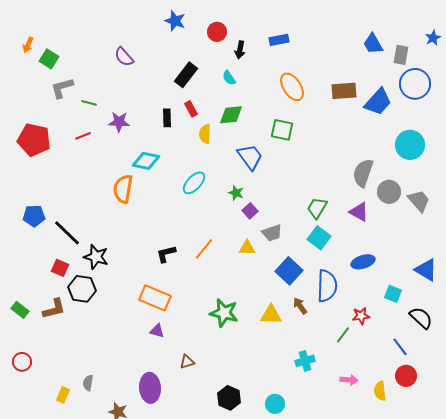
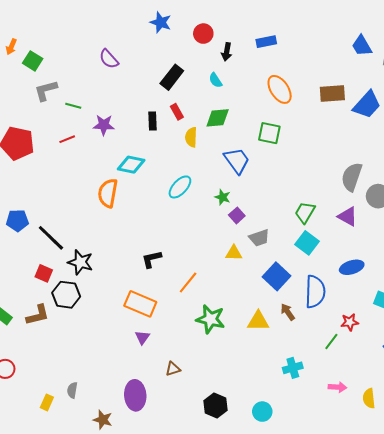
orange line: (204, 249) -> (188, 283), moved
purple triangle: (157, 331) -> (142, 337), turned 49

